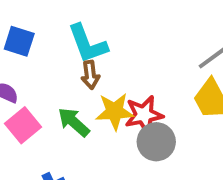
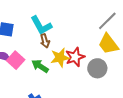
pink square: (23, 125) -> (16, 60), moved
gray circle: (156, 142) -> (97, 68), moved

